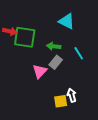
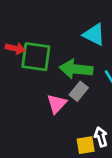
green arrow: (54, 46) -> (76, 69), size x1.6

